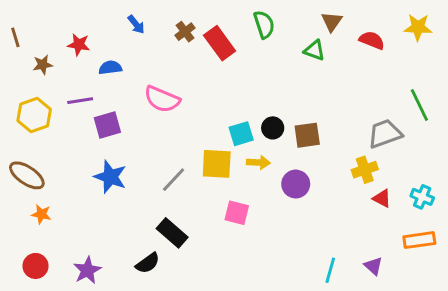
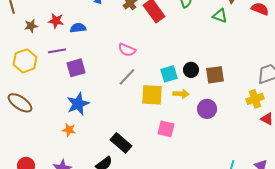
red star: (79, 45) -> (56, 21), moved
pink semicircle: (162, 99) -> (127, 50), moved, size x0.7
blue star: (110, 177) -> (78, 104), turned 30
gray line: (174, 180) -> (127, 77), moved
orange star: (41, 214) -> (69, 130), moved

